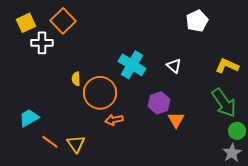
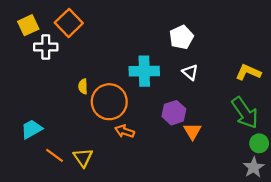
white pentagon: (197, 21) -> (181, 37), moved
cyan cross: (132, 65) -> (144, 71), turned -32
orange arrow: (114, 120) -> (125, 131), turned 30

